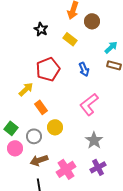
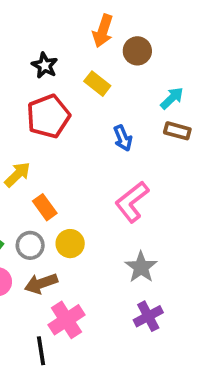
red pentagon: (48, 69) -> (48, 116), moved
gray circle: (34, 136) -> (30, 245), moved
brown arrow: (39, 160) -> (41, 284), moved
pink cross: (66, 169) -> (66, 320), moved

